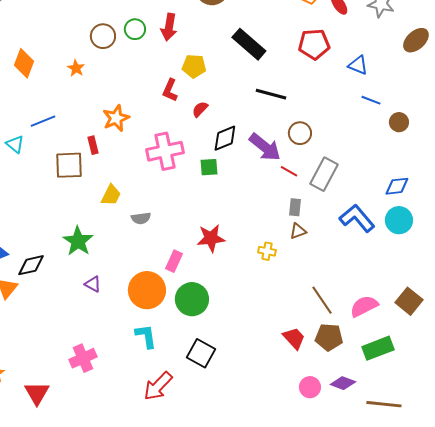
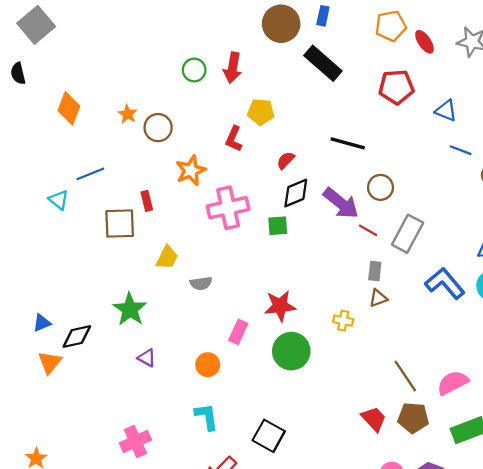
brown circle: (103, 36) -> (158, 128), moved
black rectangle: (249, 44) -> (323, 63), moved
red semicircle: (200, 109) -> (286, 160), moved
orange star: (116, 118) -> (191, 170), moved
orange circle: (147, 290) -> (208, 365), size x0.6
green circle: (192, 299) -> (291, 351), moved

